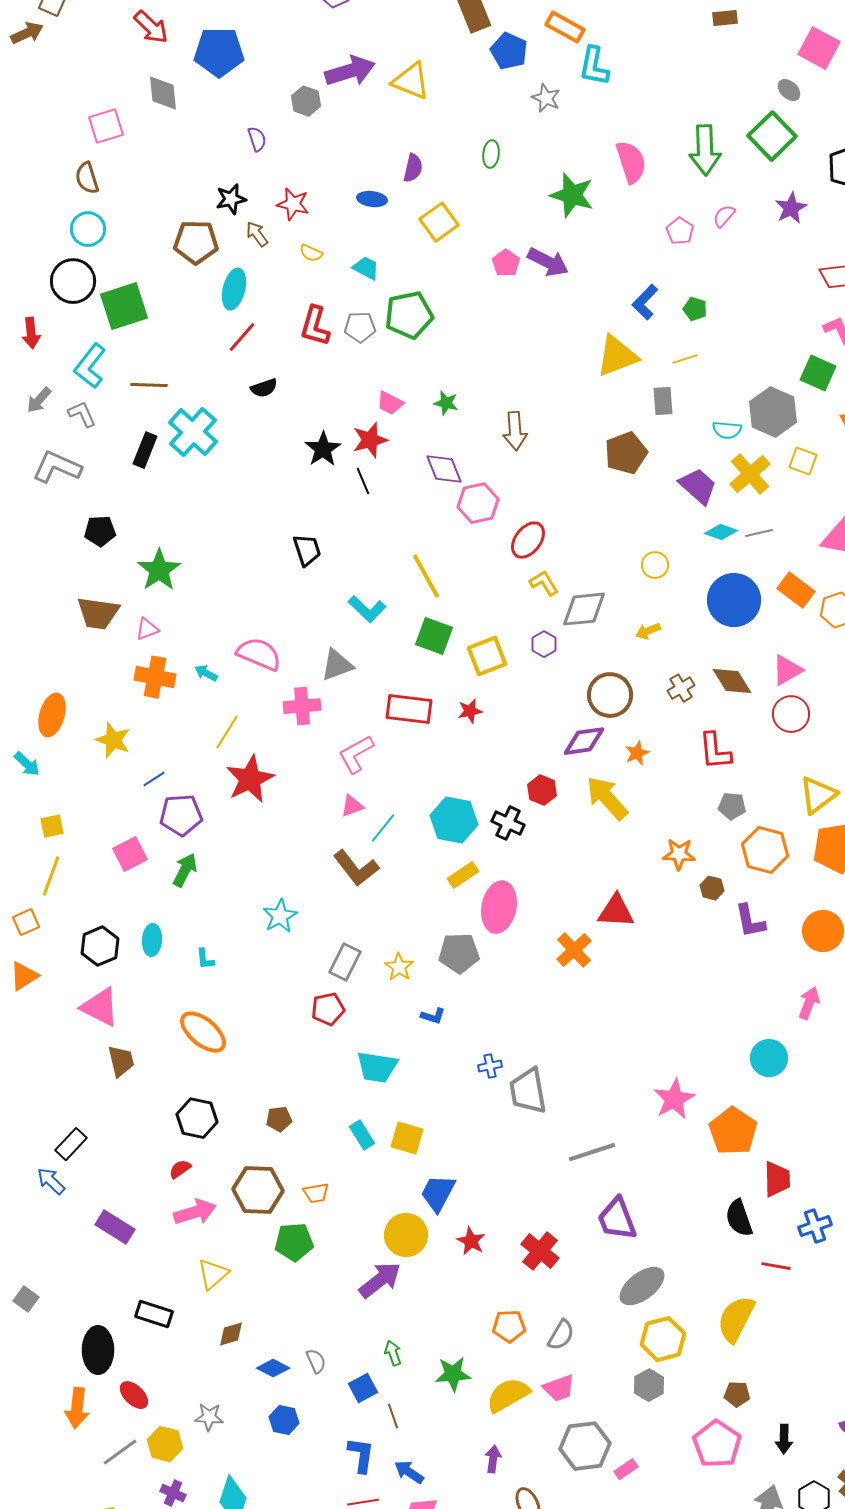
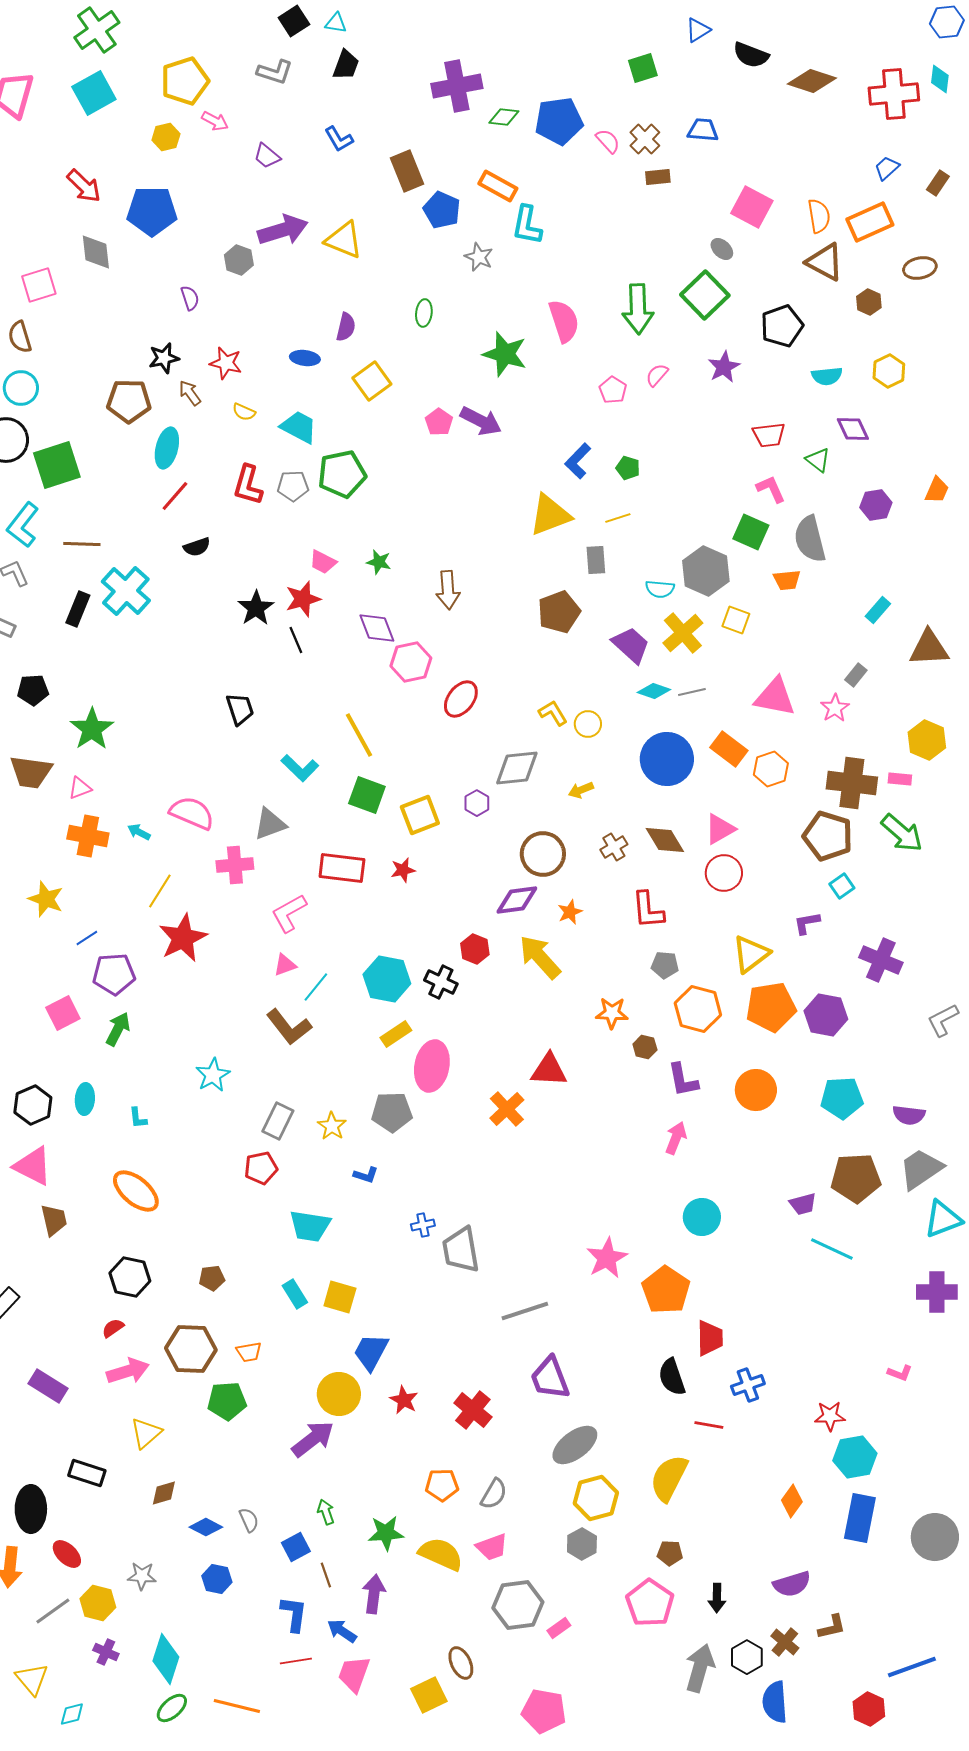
cyan trapezoid: (366, 268) -> (299, 427), size x1.4
yellow L-shape: (544, 583) -> (553, 713), moved
pink arrow: (809, 1003) -> (676, 1138), moved
yellow semicircle: (508, 1395) -> (441, 1554), turned 54
purple arrow: (493, 1459) -> (374, 1594), moved, size x1.4

